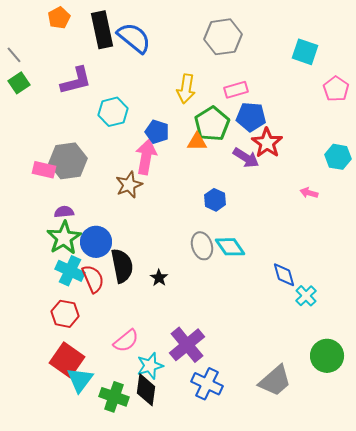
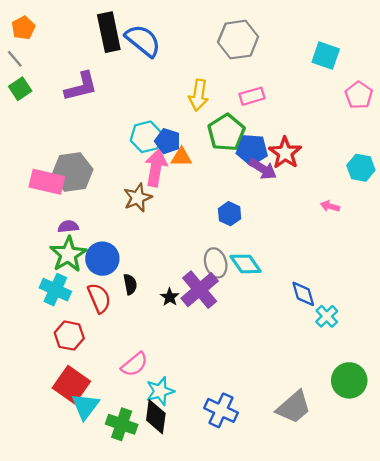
orange pentagon: (59, 18) -> (23, 28), moved
cyan hexagon: (113, 112) -> (146, 137), moved
blue pentagon: (251, 117) -> (252, 150), moved
orange triangle: (197, 142) -> (181, 157), moved
pink rectangle: (44, 170) -> (47, 182), size x1.4
black semicircle: (122, 266) -> (130, 284), size x0.6
cyan cross: (70, 271) -> (55, 290), moved
purple cross: (187, 345) -> (200, 290), moved

